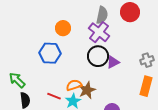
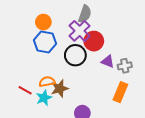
red circle: (130, 12) -> (94, 41), moved
blue hexagon: (50, 53) -> (45, 42), moved
purple triangle: (113, 62) -> (108, 62), moved, turned 40

